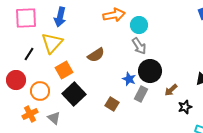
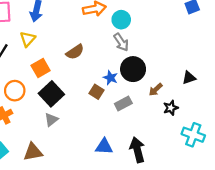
yellow triangle: (52, 43) -> (28, 39), size x0.7
gray rectangle: (141, 94) -> (123, 104), moved, turned 35
brown square: (112, 104) -> (96, 92), moved
gray triangle: (54, 118) -> (51, 120), moved, turned 40

